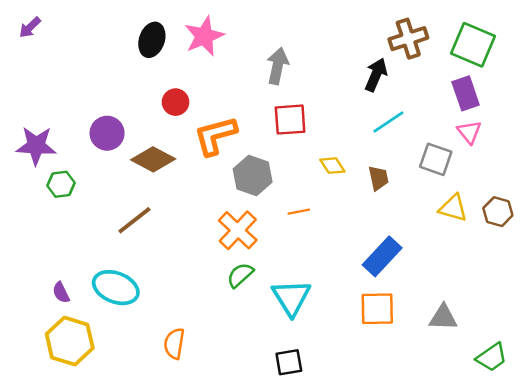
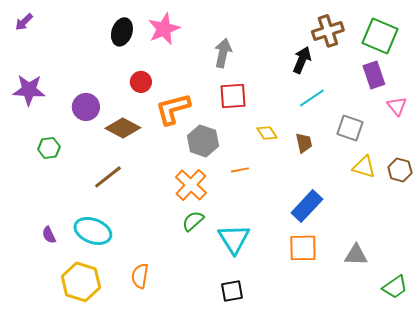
pink triangle: (469, 132) -> (397, 106), moved
purple star: (36, 146) -> (29, 90), moved
yellow hexagon: (70, 341) -> (81, 282), moved

